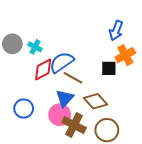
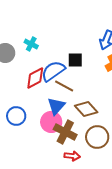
cyan cross: (35, 47) -> (31, 44), moved
black square: (109, 68) -> (75, 60), moved

